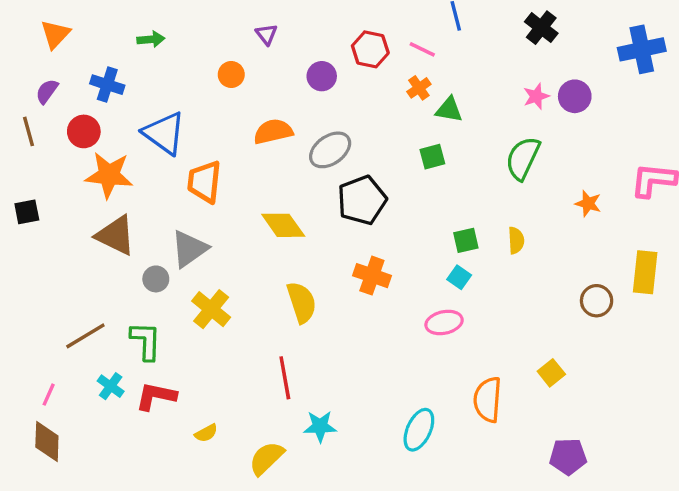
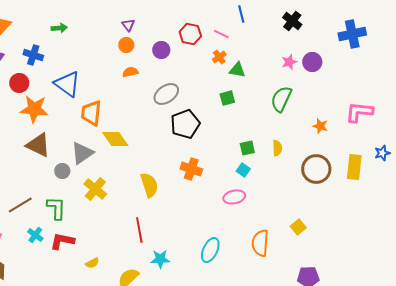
orange circle: (231, 75) -> (126, 45), moved
orange semicircle: (273, 131) -> (130, 72), moved, size x0.7
yellow diamond: (283, 225) -> (115, 139), moved
brown circle: (597, 301) -> (316, 169), moved, size x1.5
cyan ellipse: (419, 430) -> (210, 250), moved

